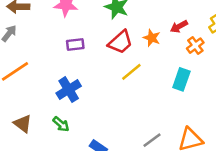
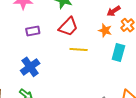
orange star: (152, 38) -> (105, 30), moved
yellow line: (131, 72) -> (79, 50), turned 48

